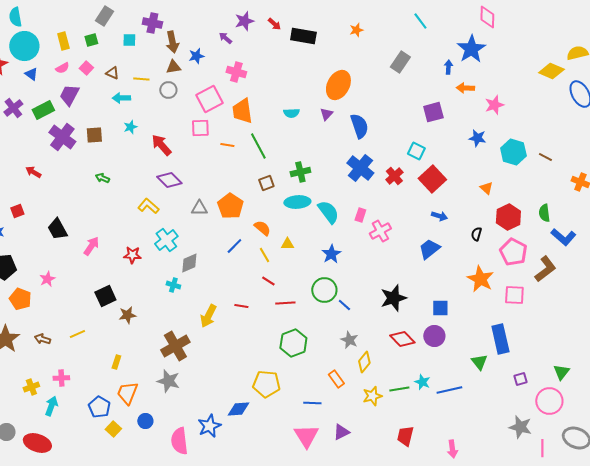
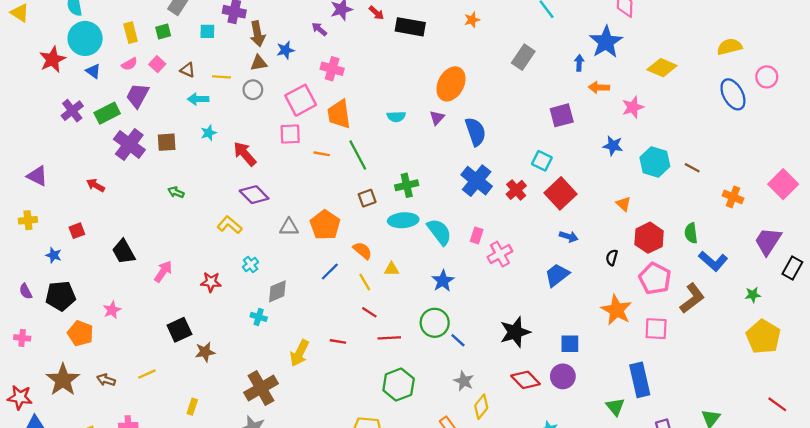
yellow diamond: (551, 71) -> (662, 68), moved
cyan cross: (166, 240) -> (251, 265), size x0.6

